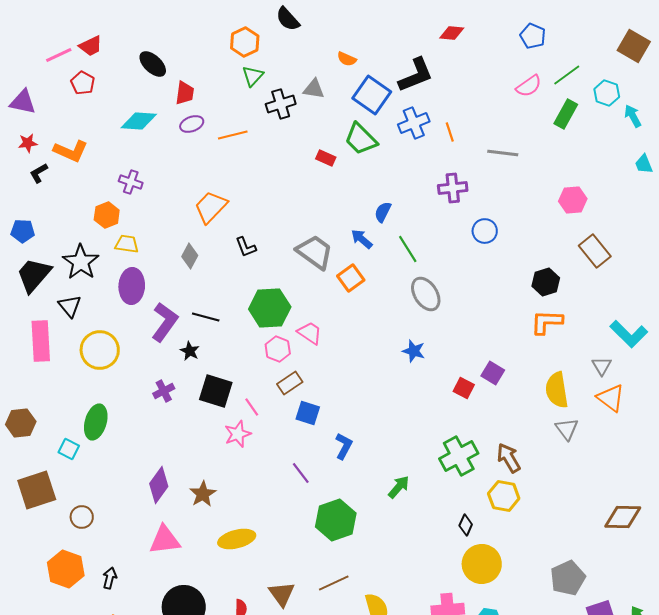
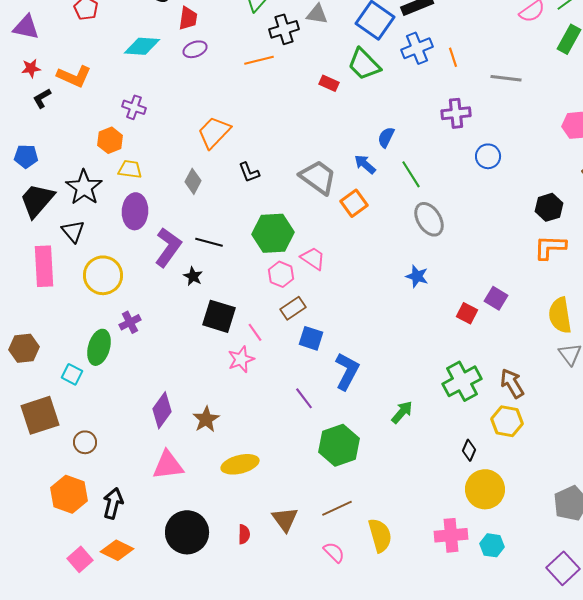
orange line: (233, 135) -> (259, 60), moved
purple cross: (164, 391) -> (130, 322), moved
blue L-shape: (344, 446) -> (347, 371), size x1.4
black arrow: (110, 578) -> (113, 503), size x1.4

